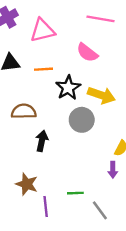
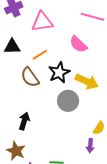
orange line: (44, 69) -> (40, 55), turned -35
brown semicircle: (24, 111) -> (30, 77), moved, turned -130
black arrow: (42, 141) -> (24, 121), moved

